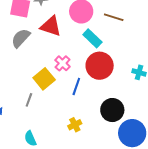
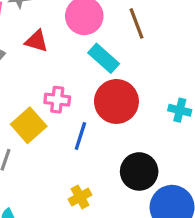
brown line: (114, 17) -> (136, 23), turned 54
red triangle: (51, 26) -> (36, 41), size x0.7
pink cross: (63, 63) -> (57, 100), turned -35

